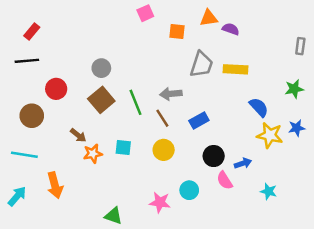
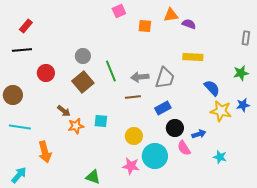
gray trapezoid: (201, 64) -> (165, 78), moved
green line: (136, 102) -> (111, 71), moved
brown circle: (32, 116) -> (13, 95), moved
brown line: (162, 118) -> (133, 97), turned -63
blue rectangle: (199, 121) -> (163, 108), moved
yellow circle: (164, 150) -> (134, 136), moved
cyan circle: (189, 190) -> (155, 156), size x1.6
cyan arrow: (17, 196) -> (19, 175), moved

